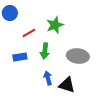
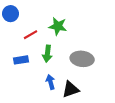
green star: (55, 25) -> (58, 26), turned 30
black triangle: (67, 85) -> (70, 89), turned -36

